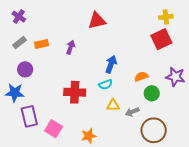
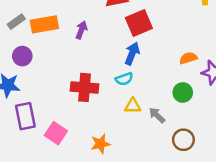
red square: (161, 39) -> (139, 23), moved
orange rectangle: (41, 44) -> (44, 24), size x1.5
orange semicircle: (141, 77) -> (188, 58), moved
gray arrow: (132, 112) -> (157, 115), turned 64
brown circle: (154, 130) -> (183, 140), size x0.7

